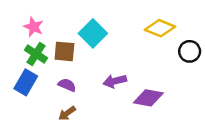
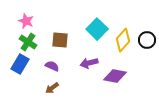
yellow diamond: (160, 28) -> (123, 40), moved, turned -70
cyan square: (93, 33) -> (97, 29), moved
brown square: (64, 51) -> (60, 40), moved

